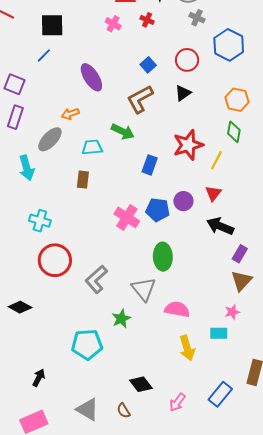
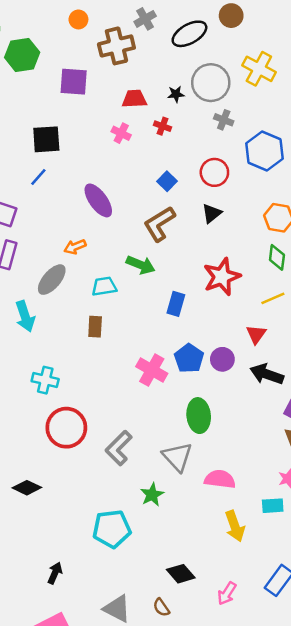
yellow line: (216, 160) -> (273, 298), moved, turned 42
purple circle: (183, 201) -> (222, 359), moved
blue pentagon: (158, 210) -> (189, 358), turned 30

